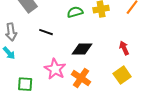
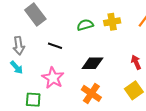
pink star: (55, 69) -> (53, 78), moved

